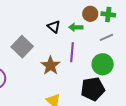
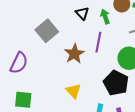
green arrow: (76, 27) -> (105, 17), turned 64
black pentagon: (93, 89) -> (116, 83), turned 30

